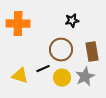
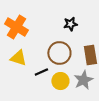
orange cross: (18, 24) -> (16, 27), turned 30
yellow triangle: (20, 76) -> (18, 58), moved

